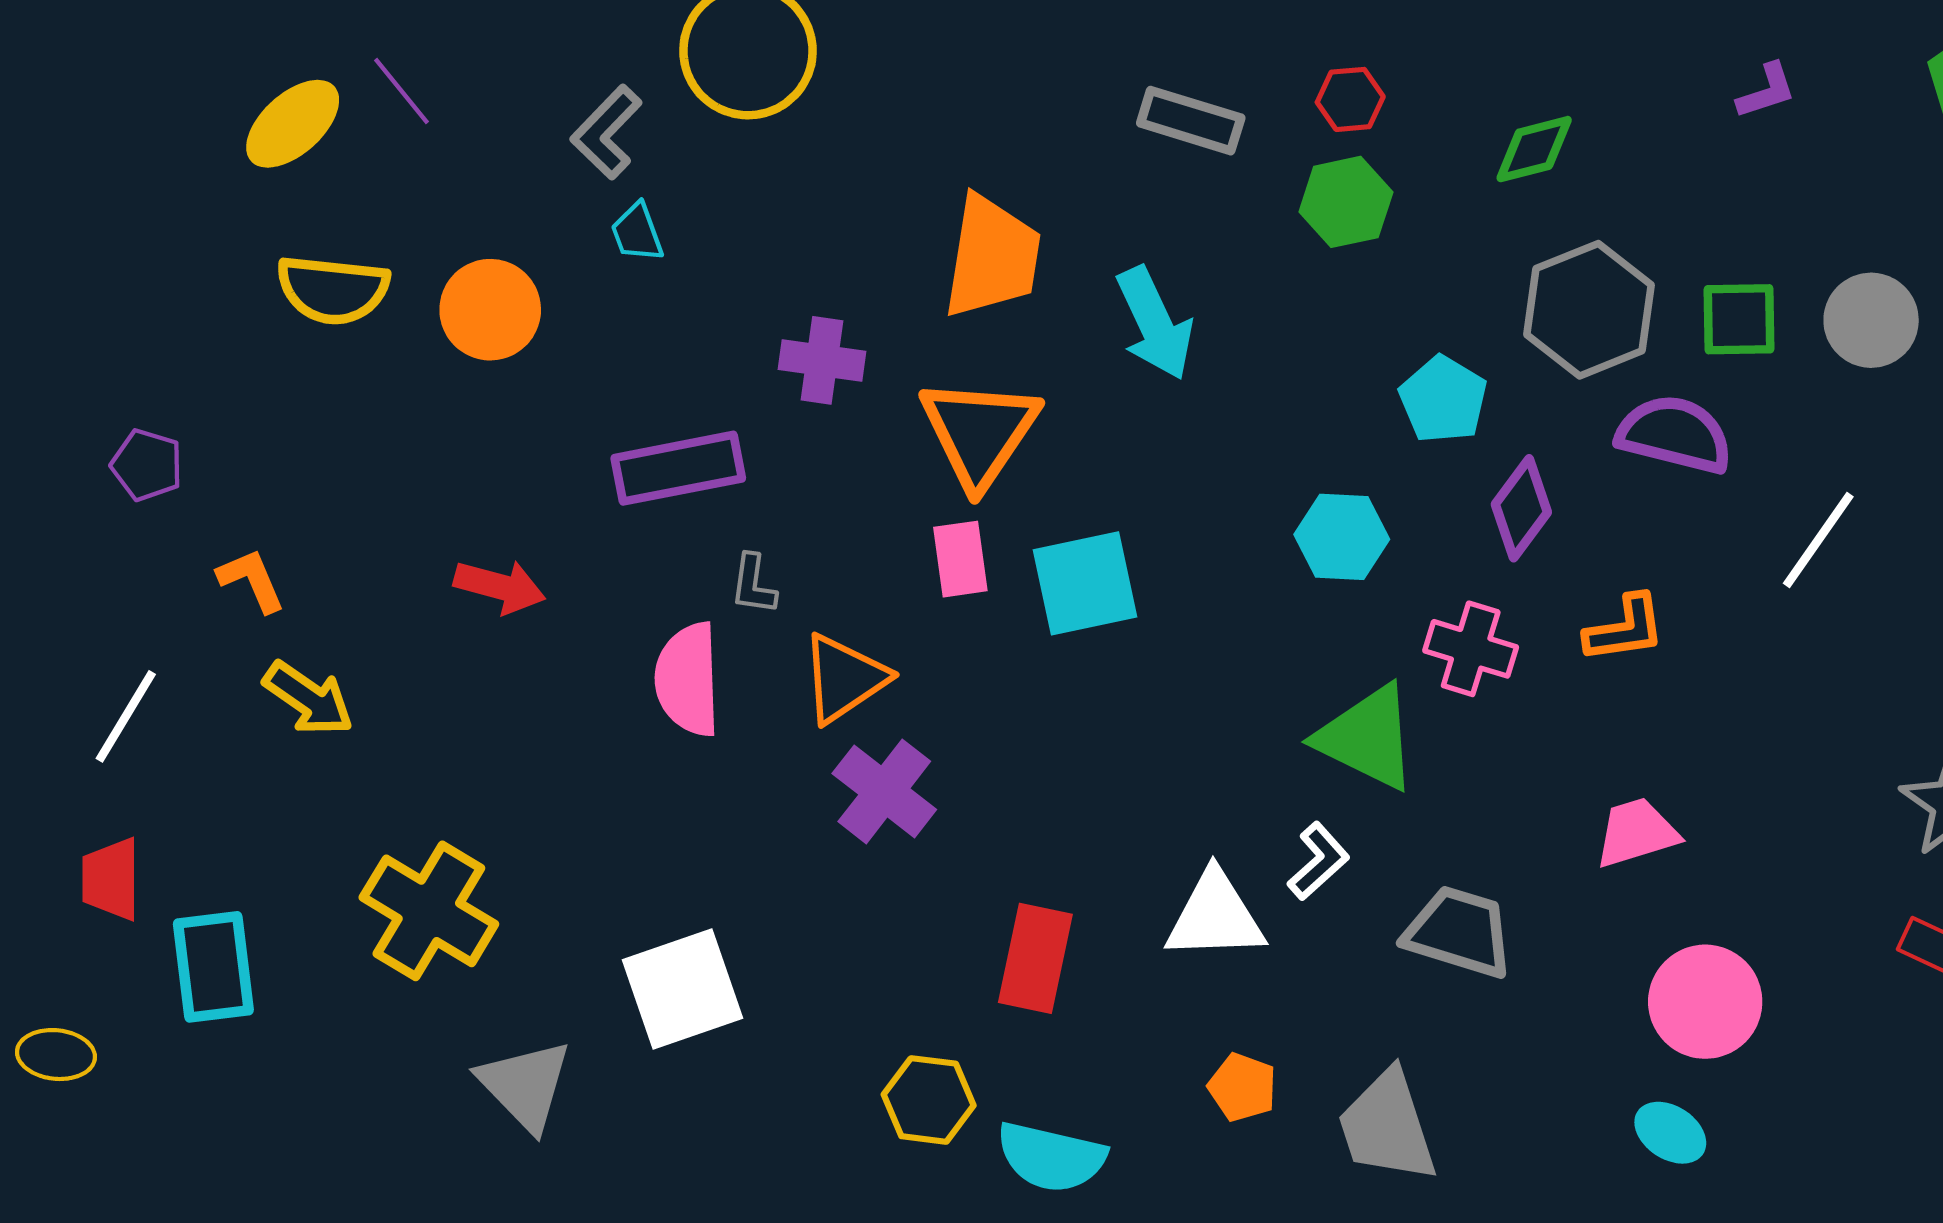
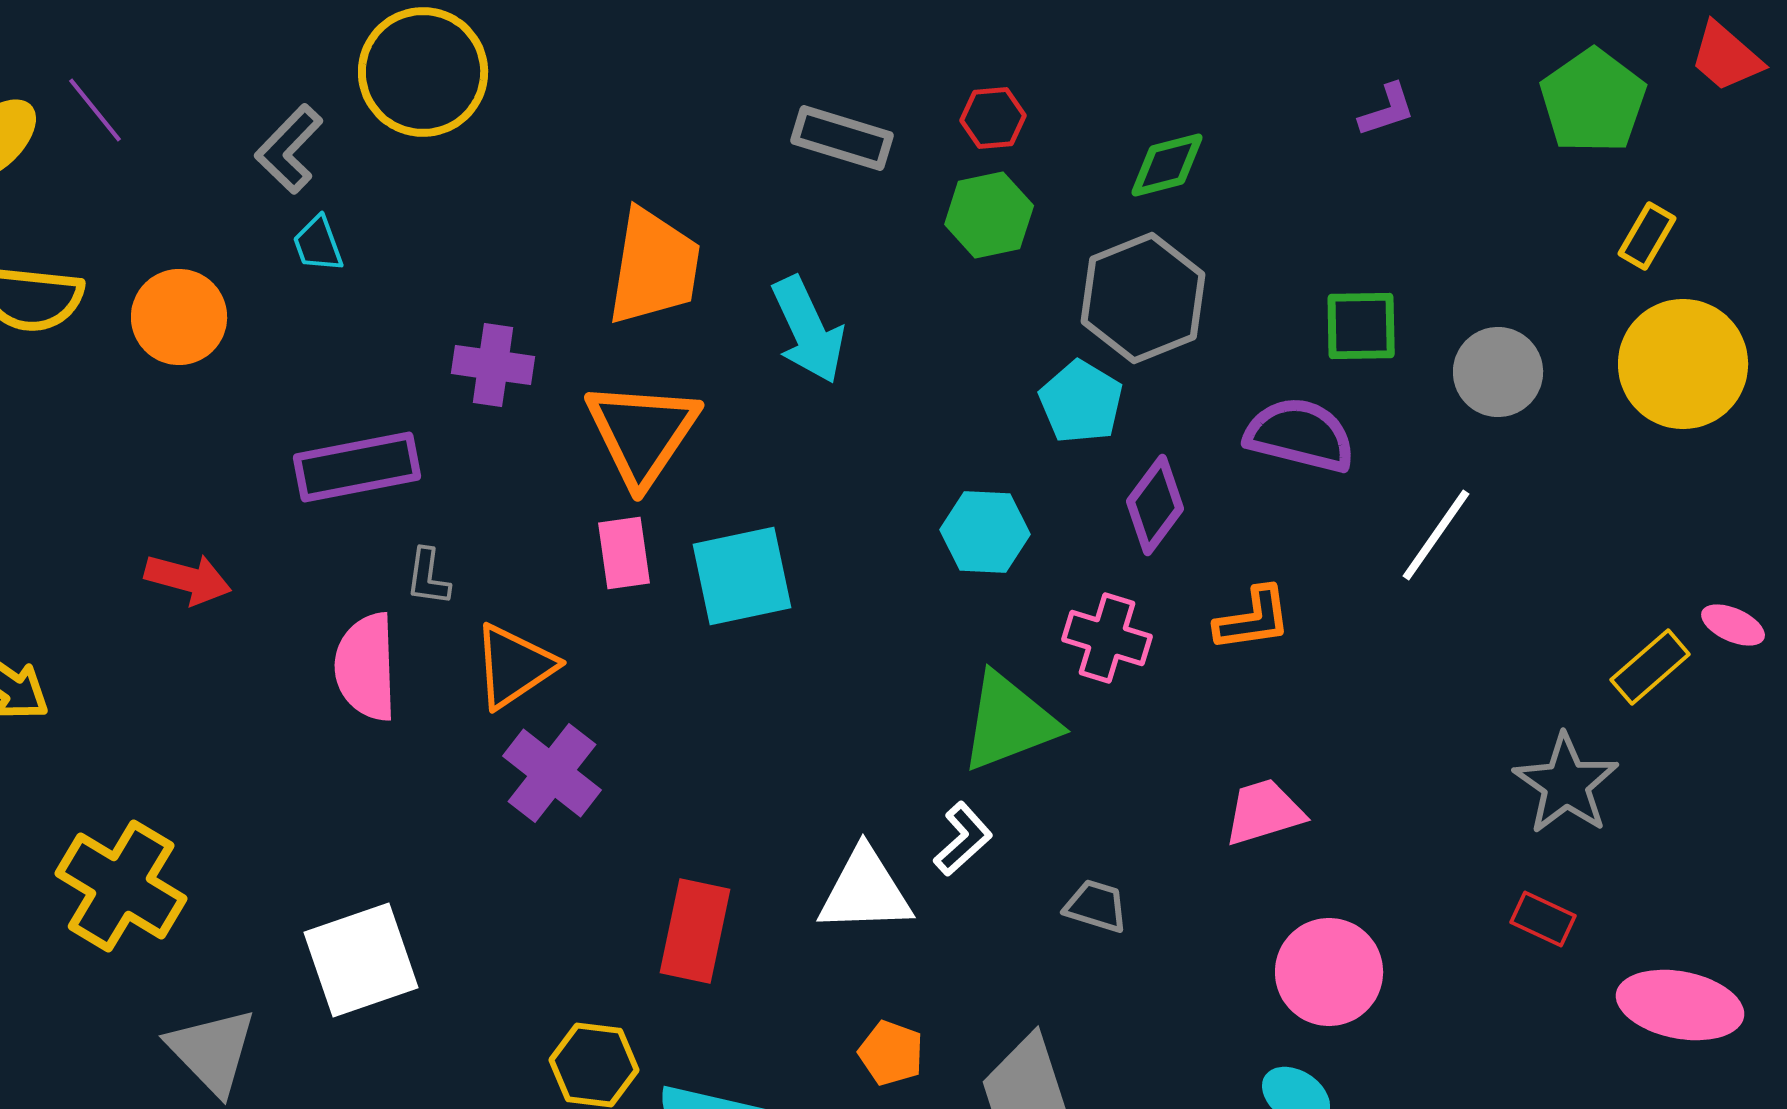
gray hexagon: (1589, 310) -> (1143, 298), moved
gray circle: (1871, 320) -> (1498, 372), moved
green triangle: (1367, 738) -> (1009, 722), turned -47
gray trapezoid: (1459, 932) -> (1096, 906), size x0.6

